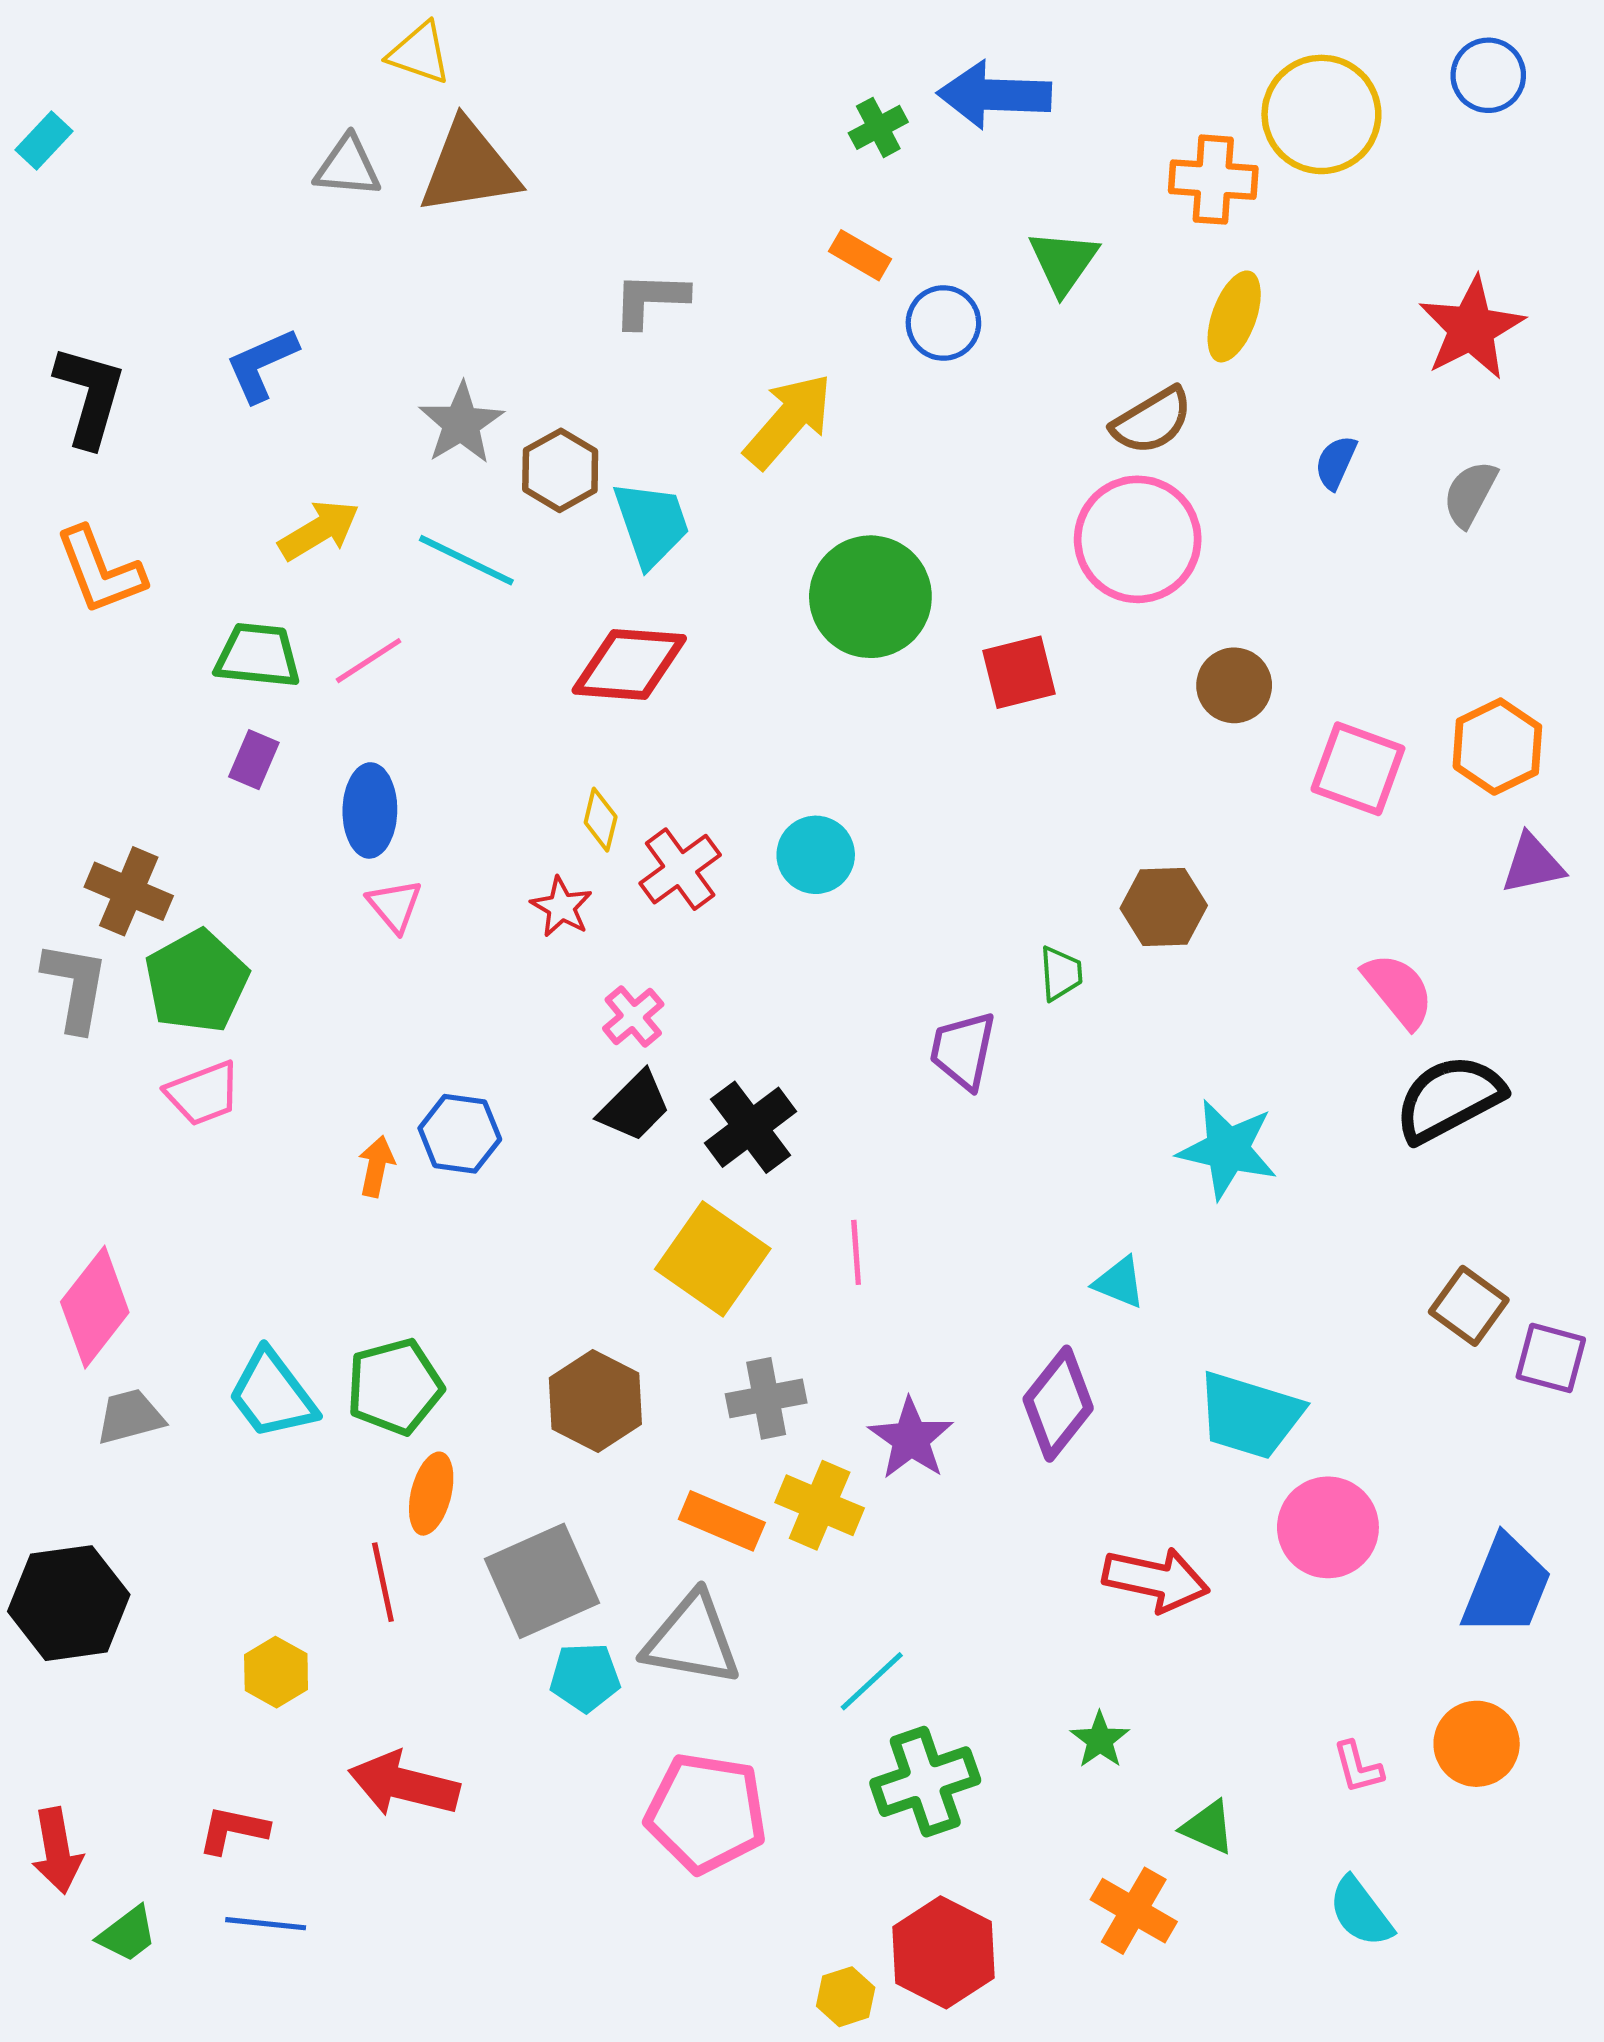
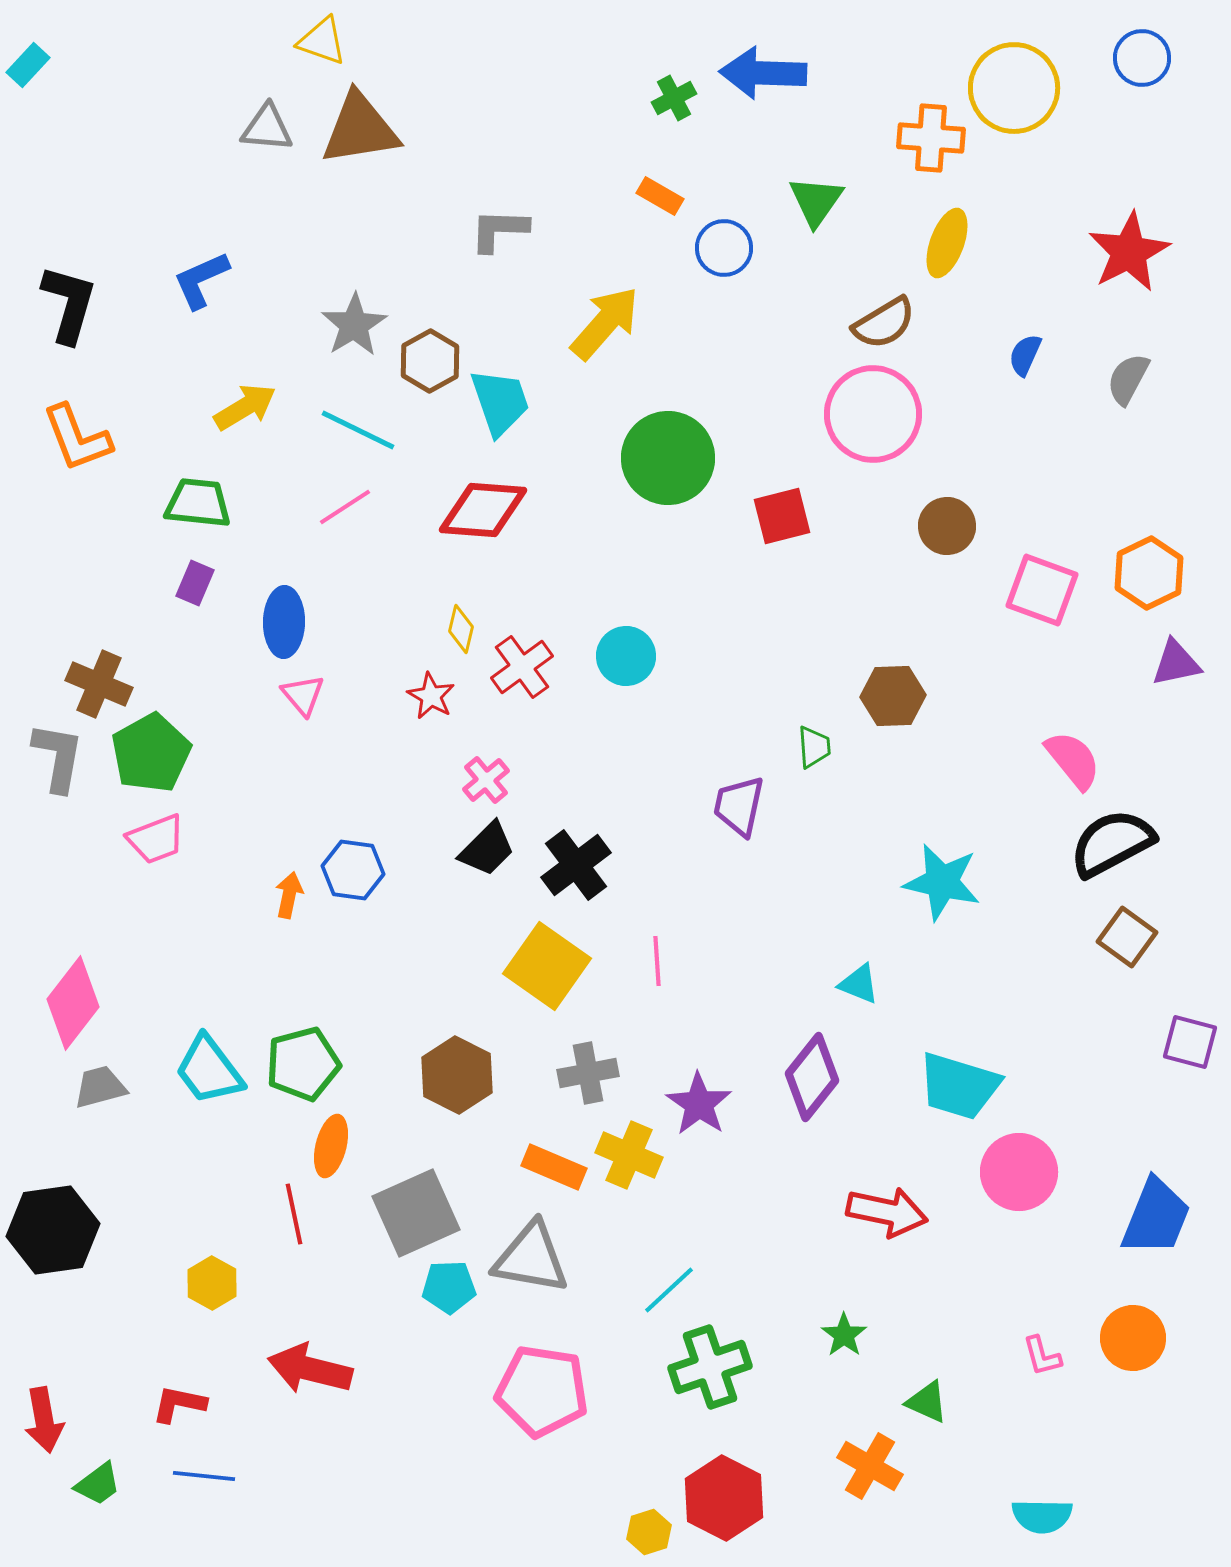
cyan rectangle: (44, 140) -> (28, 65), moved
pink line: (369, 661) -> (345, 507), moved
brown square: (1469, 1306) -> (1127, 937), moved
cyan semicircle: (1361, 1912) -> (1042, 1516), moved, turned -52

